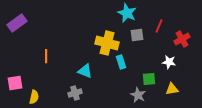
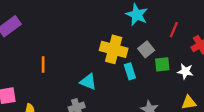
gray square: (137, 35) -> (146, 49), moved, turned -32
green square: (149, 79) -> (162, 64), moved

